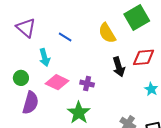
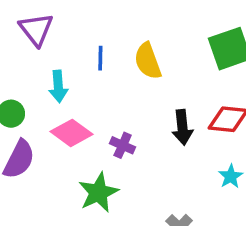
yellow semicircle: (107, 33) -> (148, 61), moved
blue line: (65, 37) -> (100, 58), turned 48

